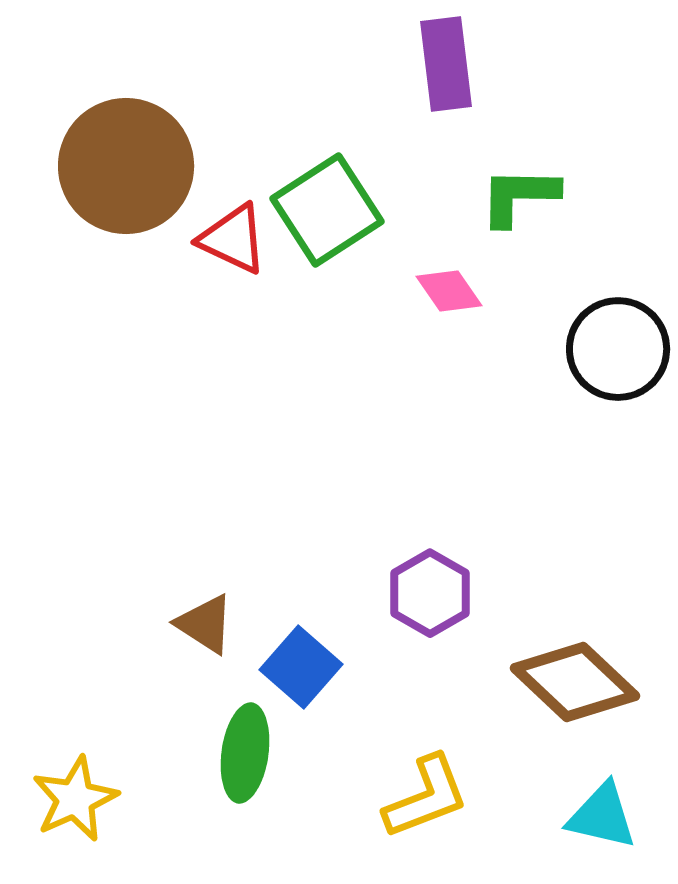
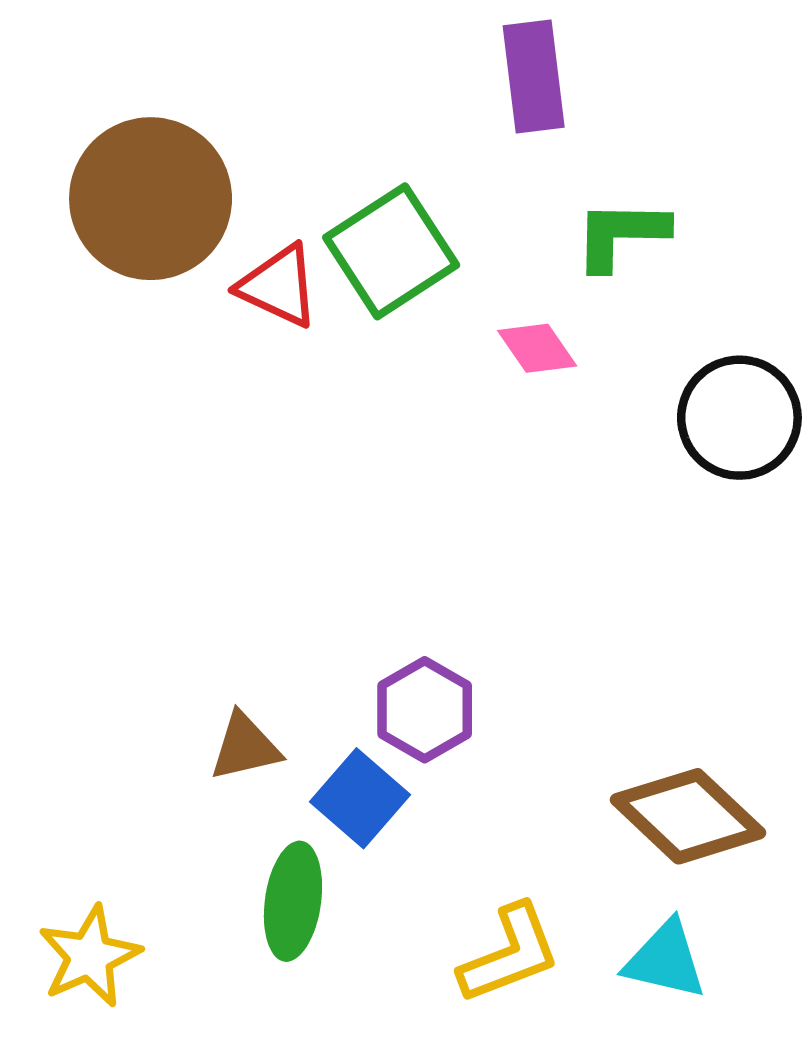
purple hexagon: (430, 593) -> (425, 710), moved
brown triangle: (205, 624) -> (245, 747), turned -46
cyan triangle: (602, 816) -> (665, 960), moved

